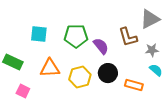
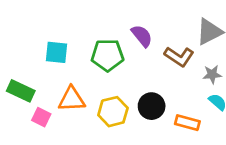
brown L-shape: (128, 37) -> (179, 56), turned -40
purple semicircle: (101, 46) -> (142, 36), moved
pink square: (23, 91) -> (41, 117), moved

